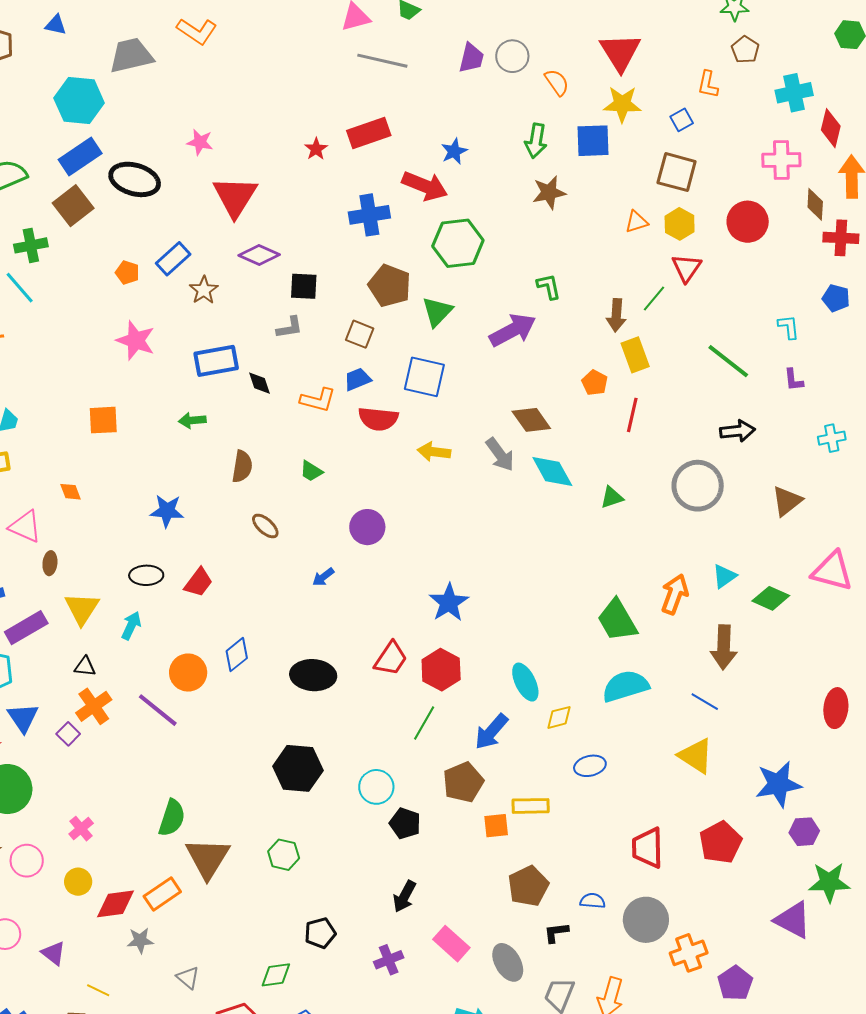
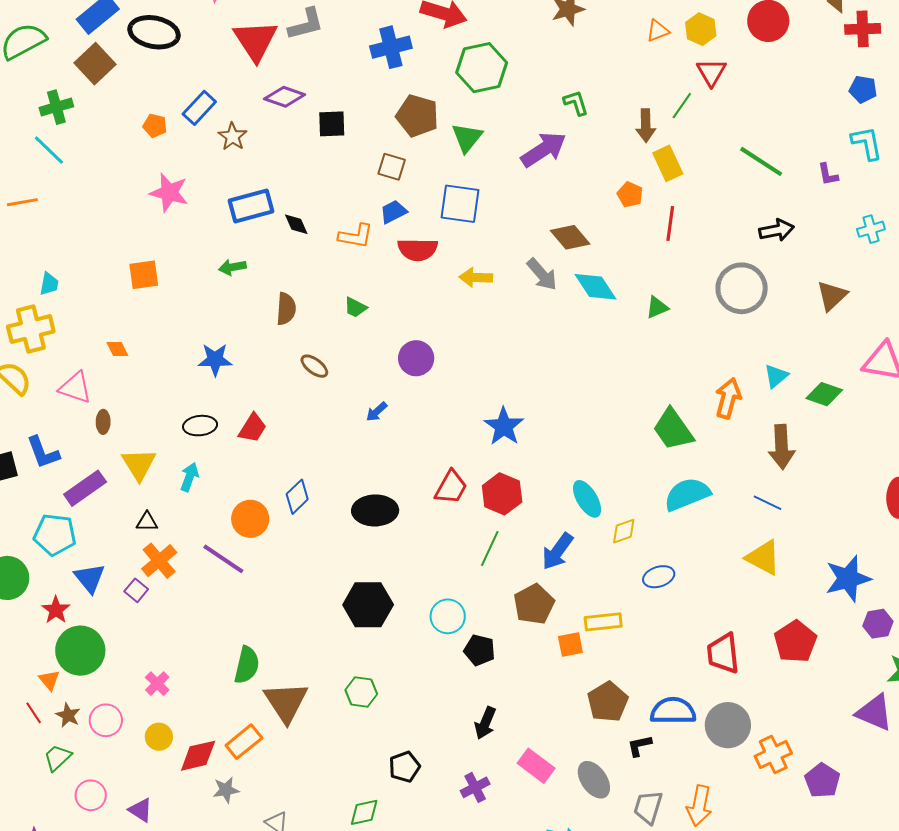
cyan L-shape: (789, 327) -> (867, 143), moved, size x1.4
gray L-shape: (289, 328) -> (306, 24), moved, size x1.4
blue semicircle: (593, 901) -> (673, 711), size x1.8

